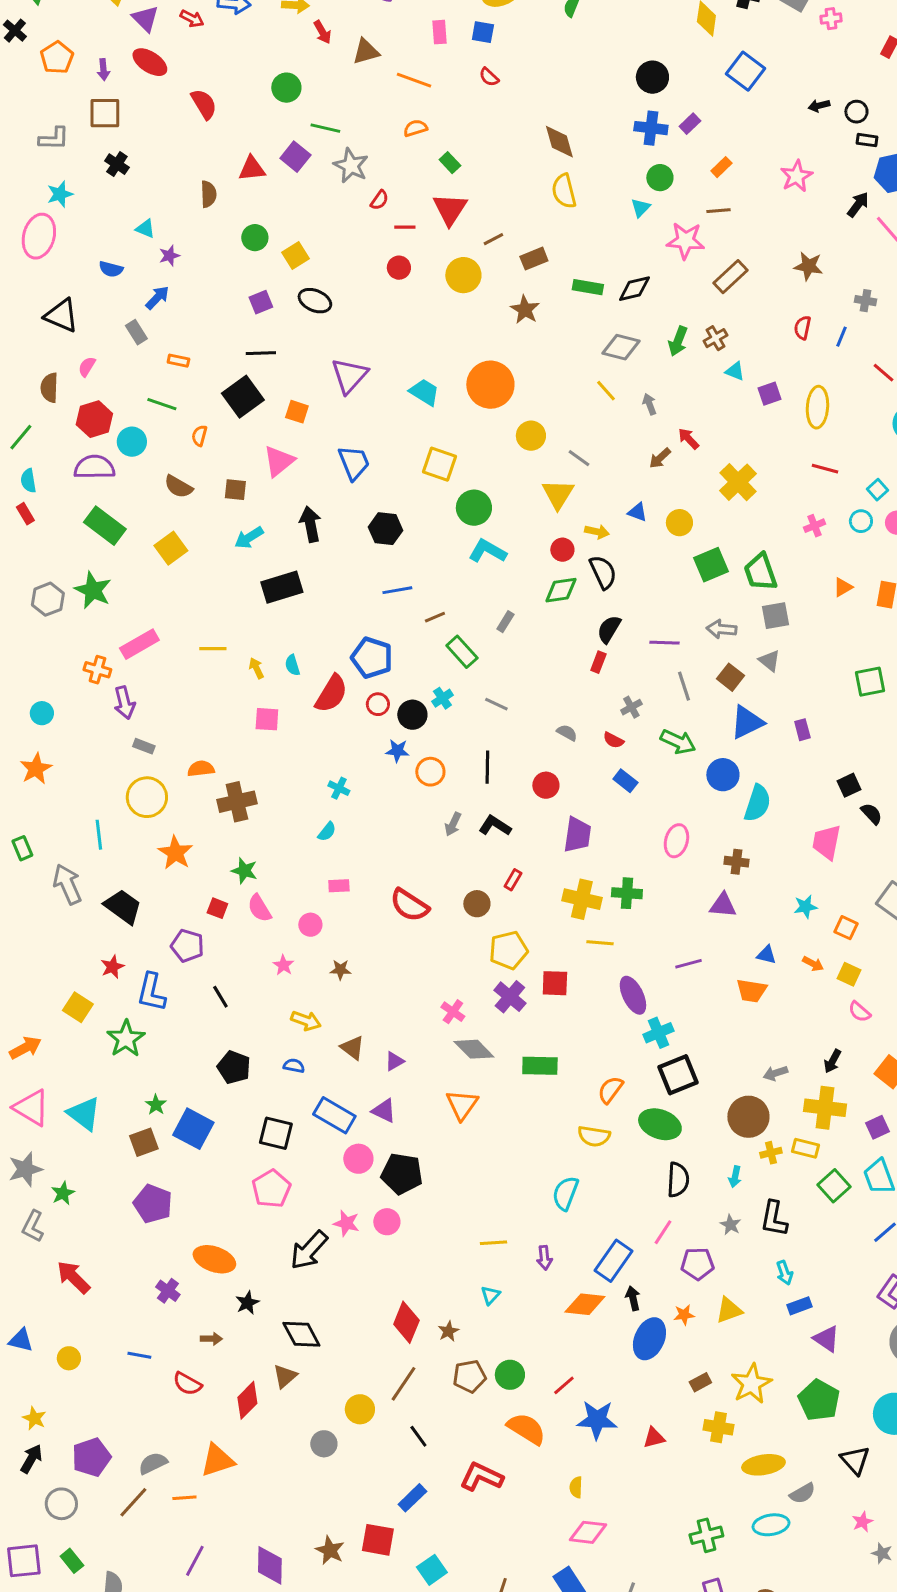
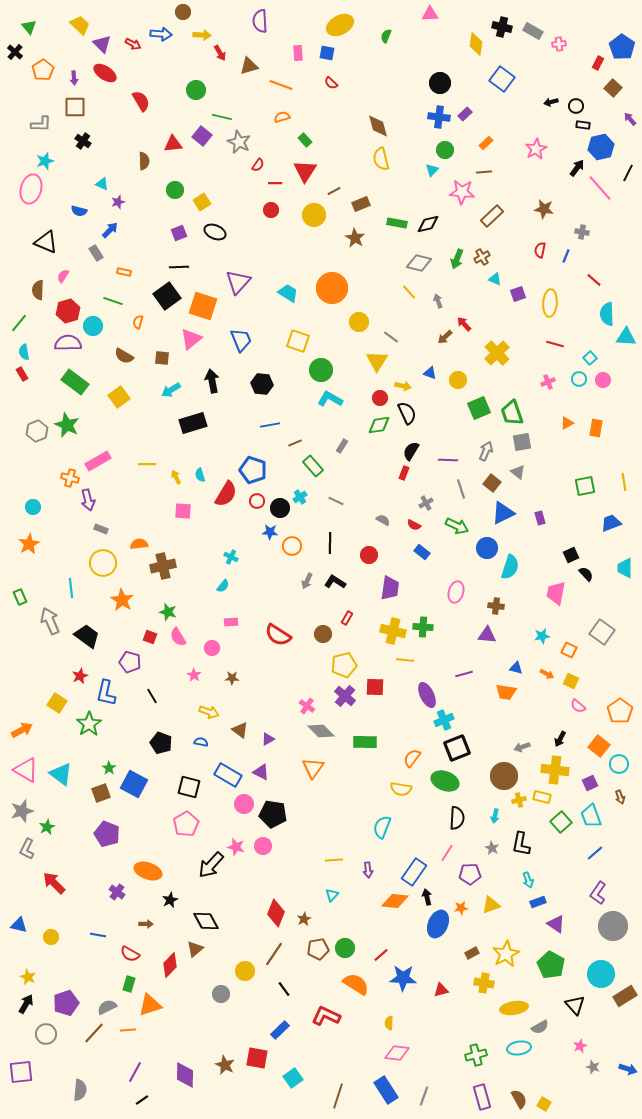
orange square: (297, 412) -> (203, 306), size x1.8
gray arrow: (721, 629) -> (486, 451), turned 108
green rectangle: (72, 1561) -> (129, 984), moved, turned 56

